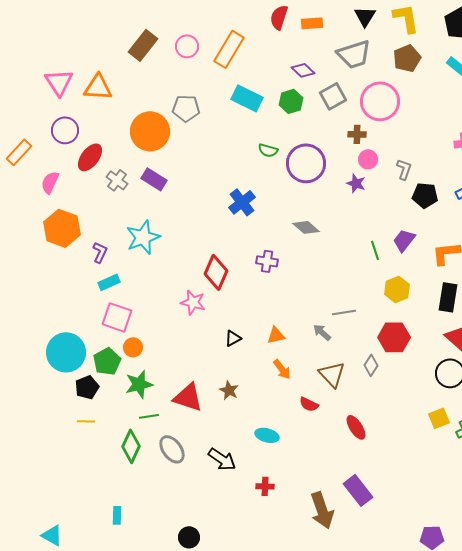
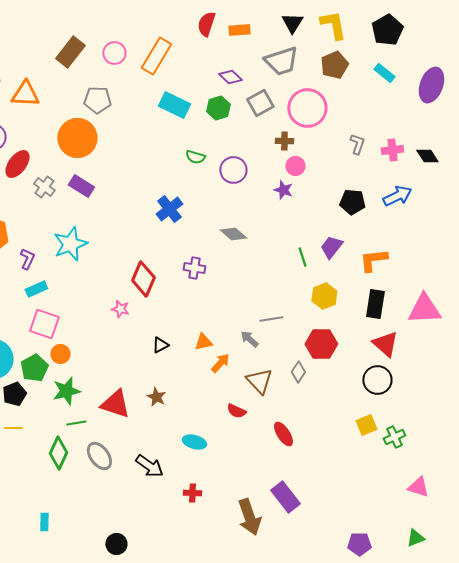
gray pentagon: (186, 108) -> (97, 100), moved
purple circle: (306, 163) -> (233, 170), size x0.7
gray L-shape: (404, 169) -> (357, 144), moved
pink star: (193, 302) -> (120, 309), size x0.7
orange arrow: (282, 369) -> (220, 363), moved, turned -100

